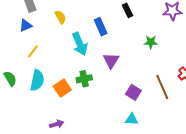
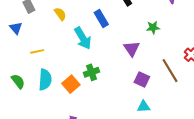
blue triangle: (26, 25) -> (16, 28), moved, turned -40
yellow line: (33, 51) -> (37, 51), turned 48
purple triangle: (111, 61) -> (132, 49), moved

